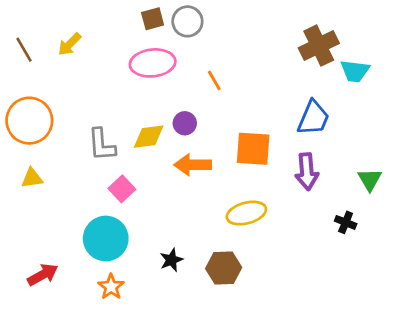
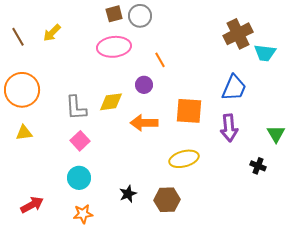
purple circle: (185, 123) -> (144, 85), moved
pink square: (122, 189) -> (80, 141), moved
cyan circle: (106, 238) -> (79, 178), size x0.7
orange star: (111, 287) -> (83, 214), turned 30

